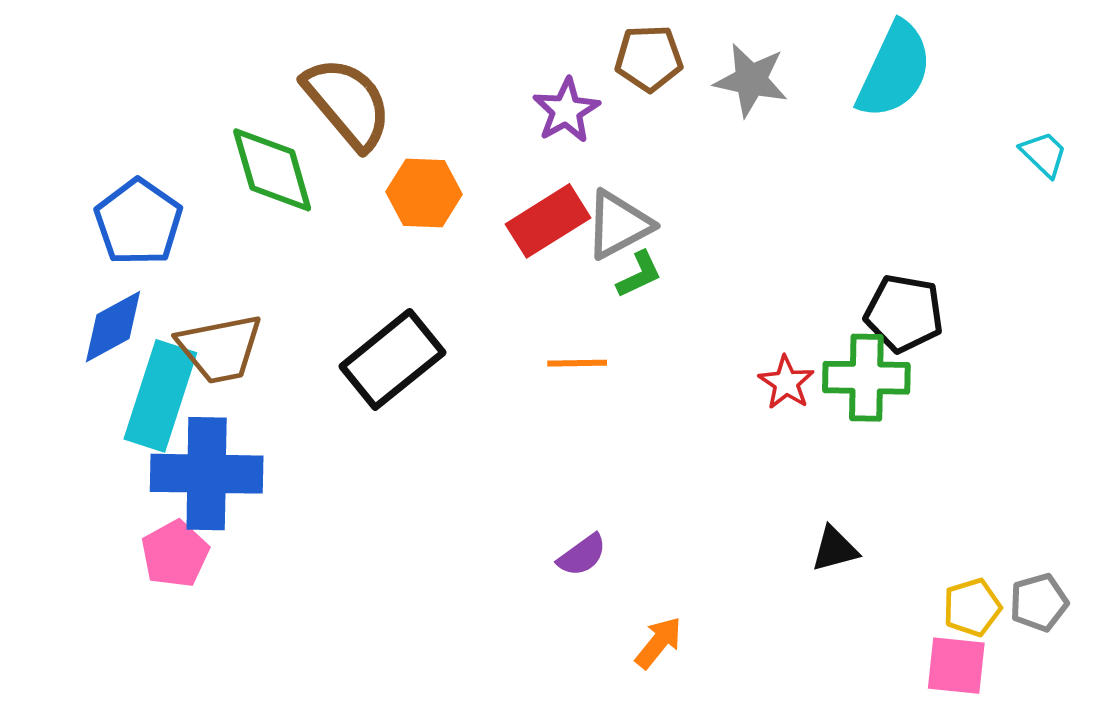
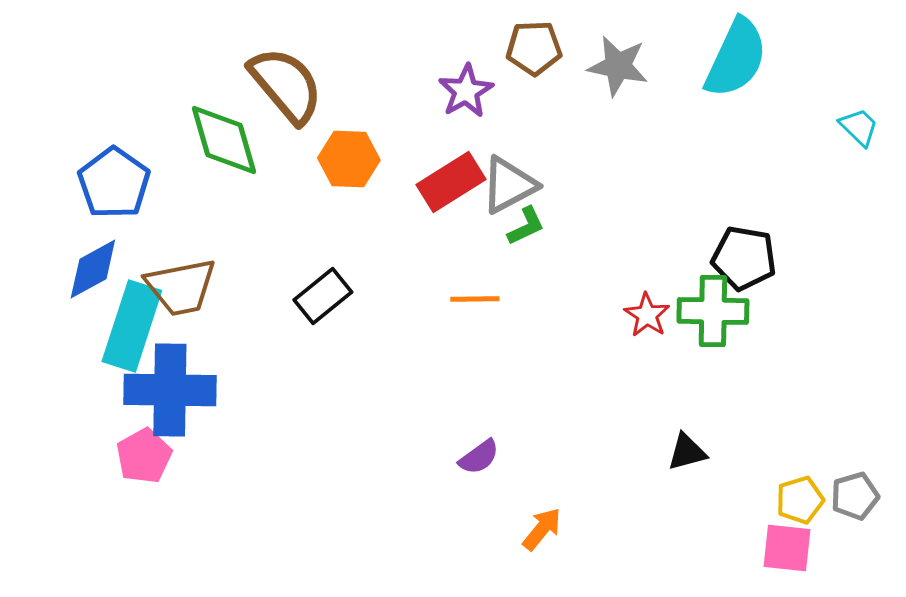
black rectangle: (392, 359) -> (323, 296), size x0.7

